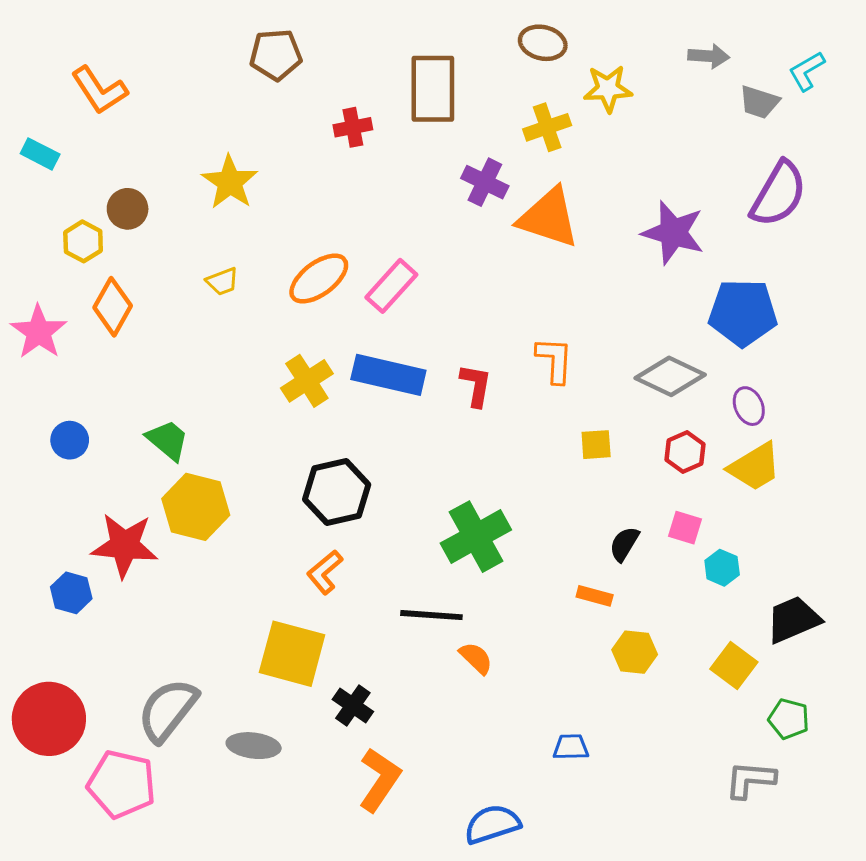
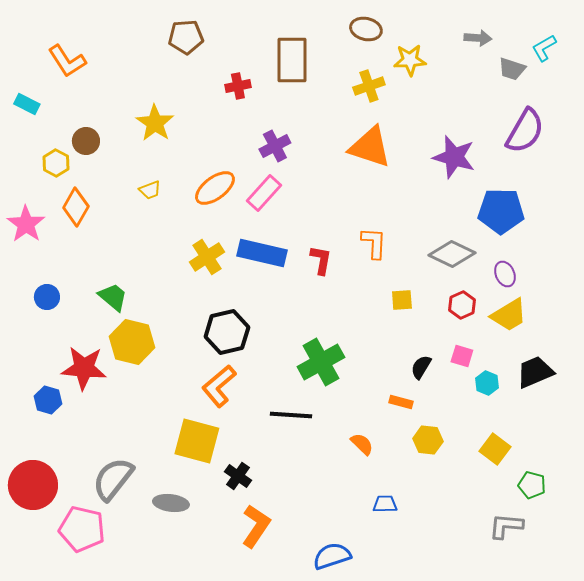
purple cross: (485, 182) -> (275, 146), moved, turned 36
orange L-shape: (325, 572) -> (219, 386), size x1.4
black trapezoid: (793, 620) -> (535, 372), moved
orange semicircle: (476, 658) -> (362, 444), moved

